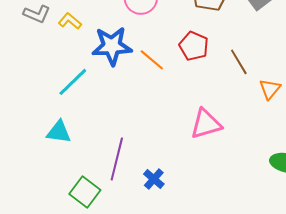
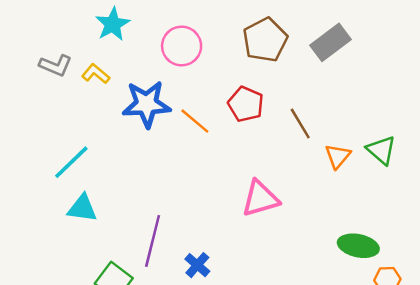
cyan line: (73, 82) -> (71, 162), moved

